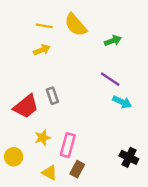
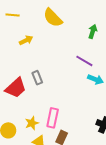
yellow line: (44, 26) -> (13, 15), moved
green arrow: (113, 41) -> (93, 31), moved, turned -48
yellow star: (43, 138) -> (32, 123), moved

